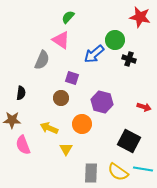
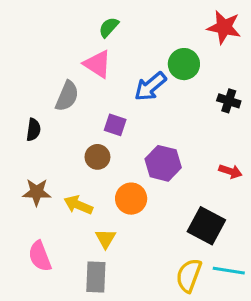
black cross: (129, 59) -> (229, 101), moved
black semicircle: (21, 93) -> (33, 130), moved
brown star: (12, 120) -> (37, 192), moved
pink semicircle: (23, 145) -> (40, 256), moved
yellow semicircle: (118, 172) -> (189, 275), turned 75
gray rectangle: (91, 173) -> (96, 277), moved

